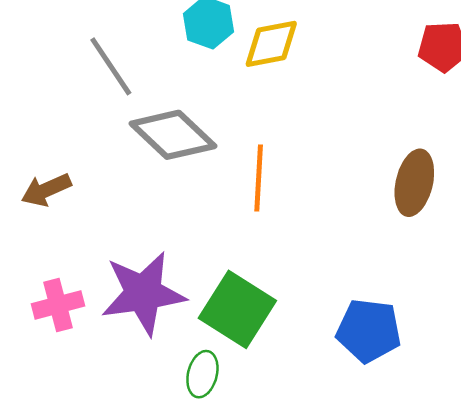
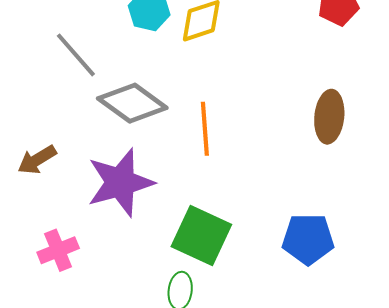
purple star: (143, 293) -> (120, 182), moved

